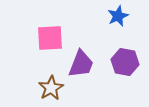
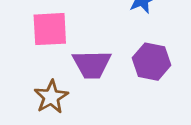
purple trapezoid: (81, 64) -> (92, 64), turned 68

